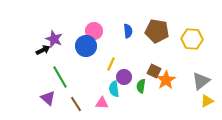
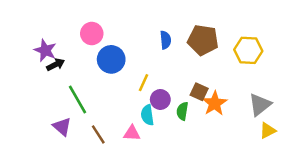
pink circle: (94, 31) -> (92, 34), moved
purple star: (54, 39) -> (45, 50), moved

